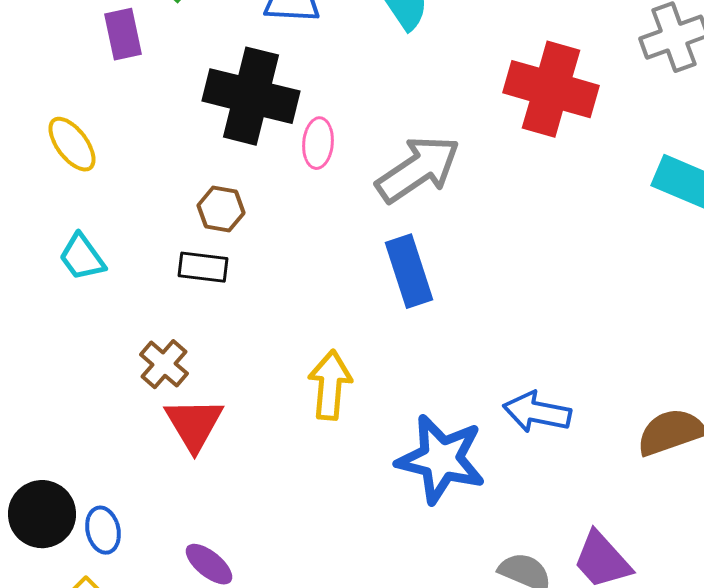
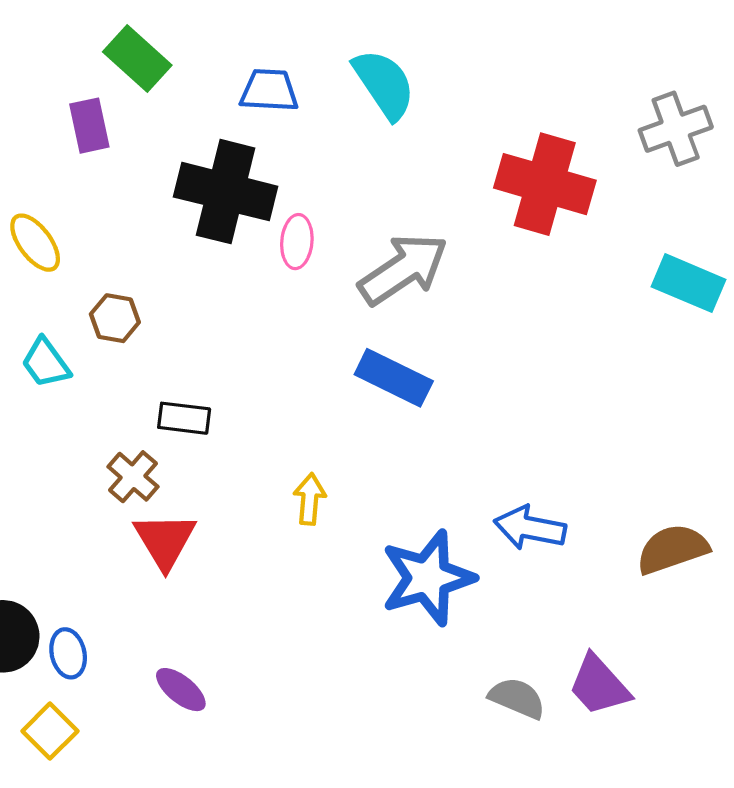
brown hexagon: (221, 209) -> (115, 318), moved
black rectangle: (203, 267) -> (184, 418), moved
blue rectangle: (409, 271) -> (394, 378), turned -46
yellow arrow: (330, 385) -> (310, 499), size x0.7
blue star: (441, 459) -> (428, 578), turned -30

